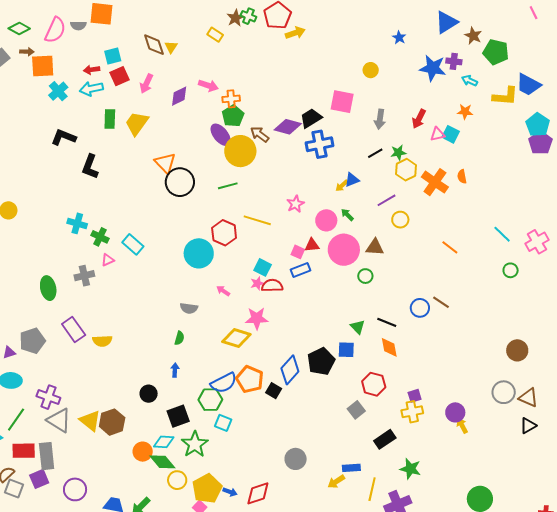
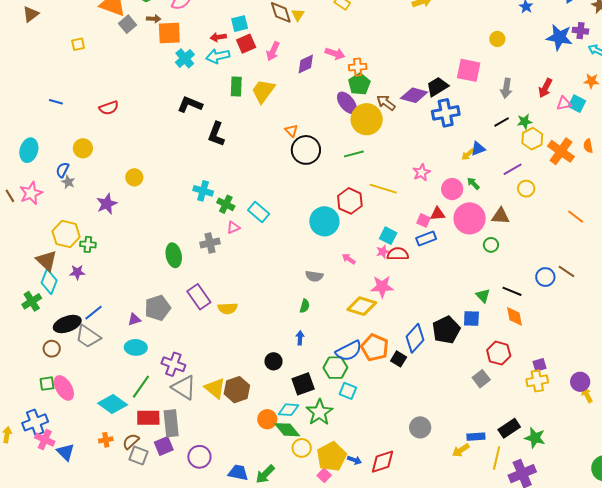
orange triangle: (165, 163) -> (291, 131), size x0.6
black rectangle: (385, 439) -> (509, 428), moved

